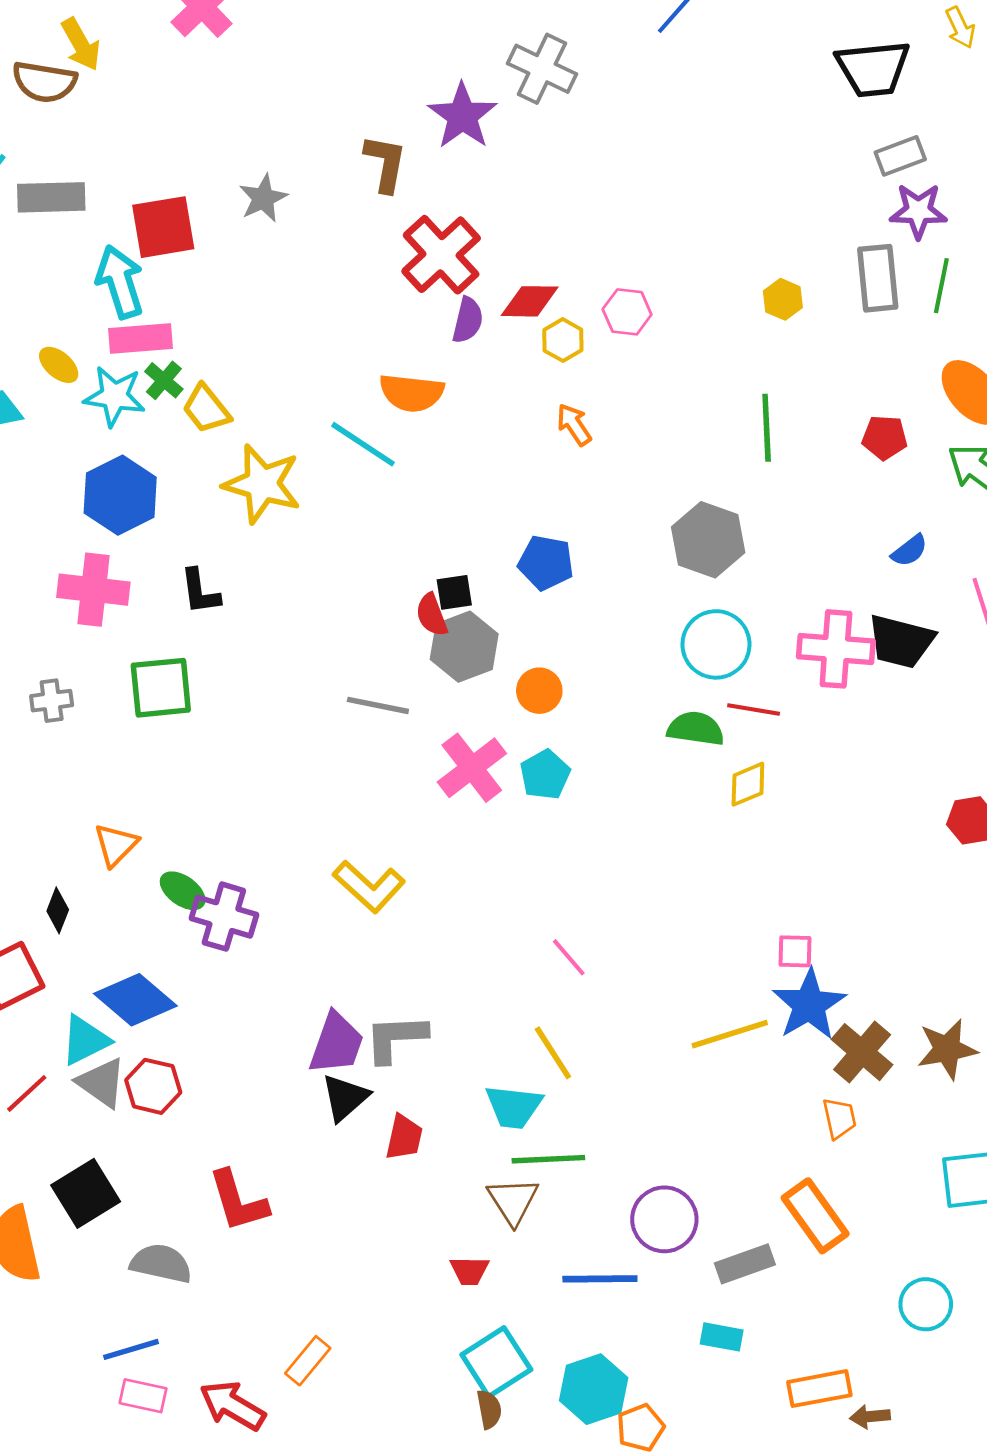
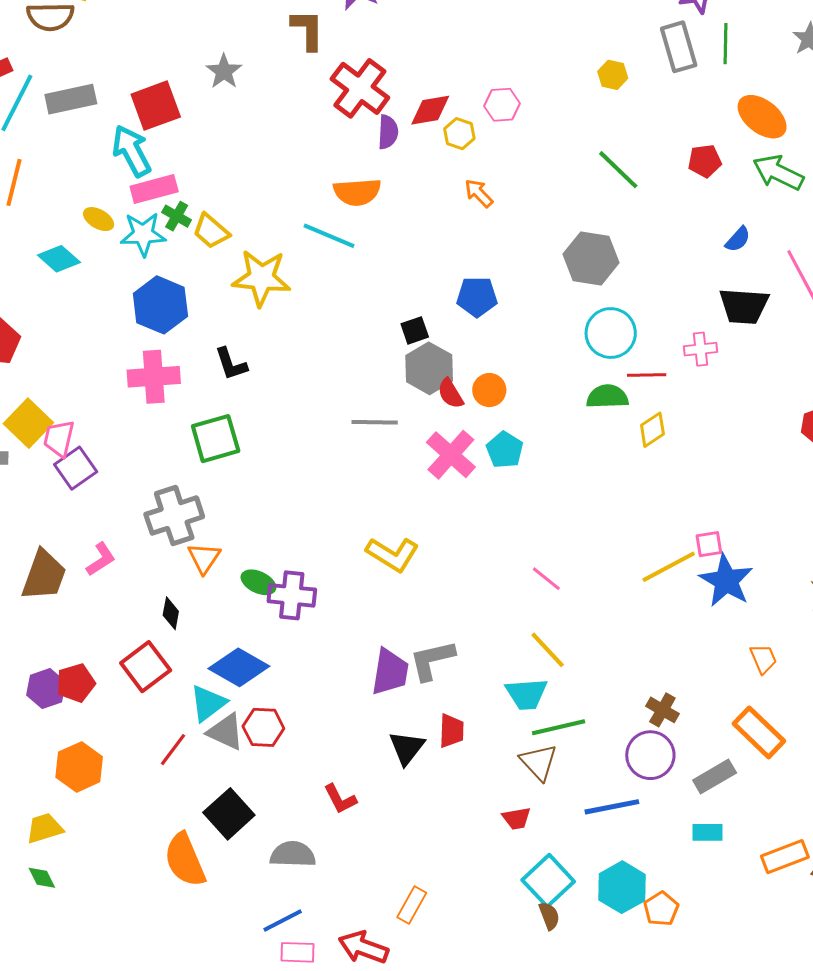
green line: (767, 428) -> (618, 170), turned -33
red semicircle: (432, 615) -> (450, 393), moved
pink cross: (836, 649) -> (700, 349), moved, size x0.6
gray cross: (52, 701) -> (174, 516), moved, size x1.8
yellow line: (730, 1034) -> (669, 567), moved
brown cross: (862, 1052) -> (662, 710), moved, size x0.7
black triangle: (345, 1098) -> (407, 748), moved
red L-shape: (238, 1201) -> (340, 799), size x0.7

